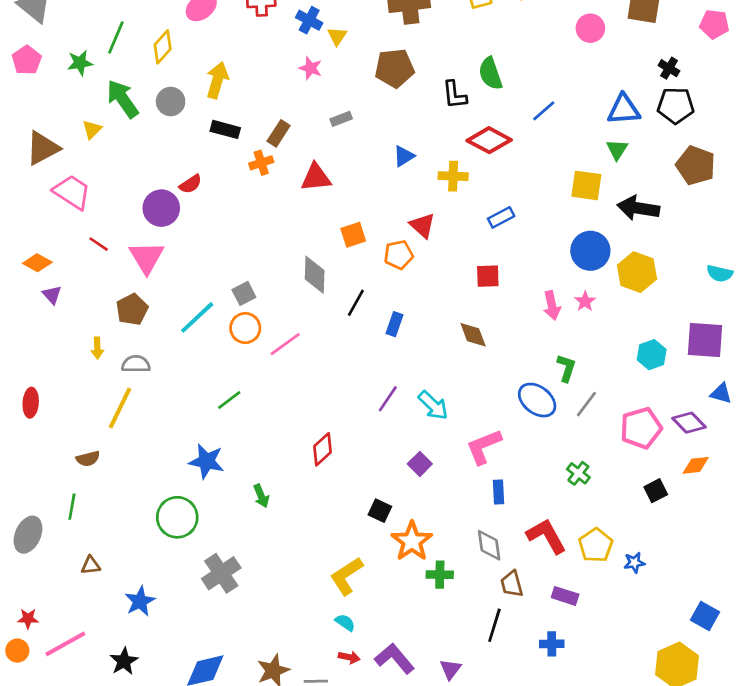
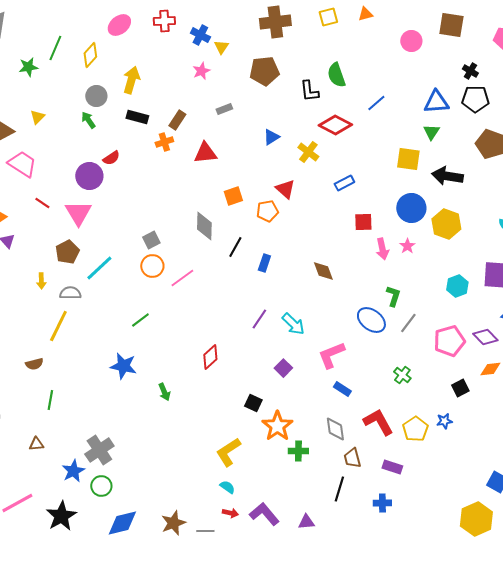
pink star: (311, 68) -> (201, 71), turned 30
green arrow: (123, 99) -> (88, 120), moved, size x0.6
yellow cross: (453, 176) -> (308, 152), turned 35
red square: (488, 276) -> (363, 222), moved
cyan line: (197, 317) -> (99, 268), moved
blue rectangle: (498, 492) -> (342, 389), turned -54
green line: (72, 507) -> (50, 400), moved
green circle: (177, 517) -> (101, 486), moved, size x0.7
blue star: (634, 563) -> (444, 421), moved
gray cross: (221, 573) -> (99, 450), moved
black star: (124, 661) -> (61, 516), size x1.4
purple triangle: (450, 669) -> (306, 522), turned 48

